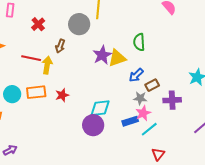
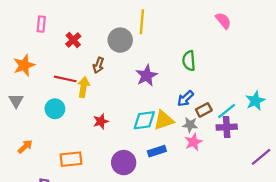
yellow triangle: (117, 58) -> (164, 120), moved
orange rectangle: (36, 92) -> (71, 159), moved
cyan circle: (12, 94) -> (55, 109), moved
cyan diamond: (100, 108) -> (144, 120), moved
blue rectangle: (130, 121) -> (157, 151), moved
purple circle: (93, 125) -> (124, 163), moved
cyan line: (149, 129) -> (227, 111), moved

